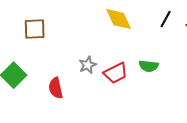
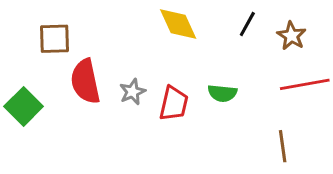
red trapezoid: (116, 73) -> (174, 104), turned -50
red semicircle: (56, 88) -> (85, 81), moved, size x1.4

